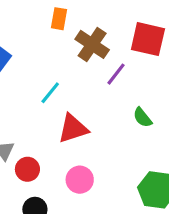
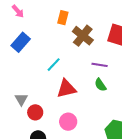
purple line: (116, 74) -> (100, 65), moved, turned 56
green semicircle: (142, 117) -> (100, 85), moved

